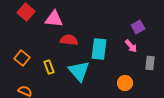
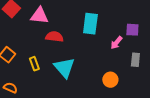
purple square: (138, 27) -> (132, 30), moved, turned 32
pink arrow: (131, 46) -> (116, 43), turned 80
cyan rectangle: (99, 49) -> (90, 24), moved

